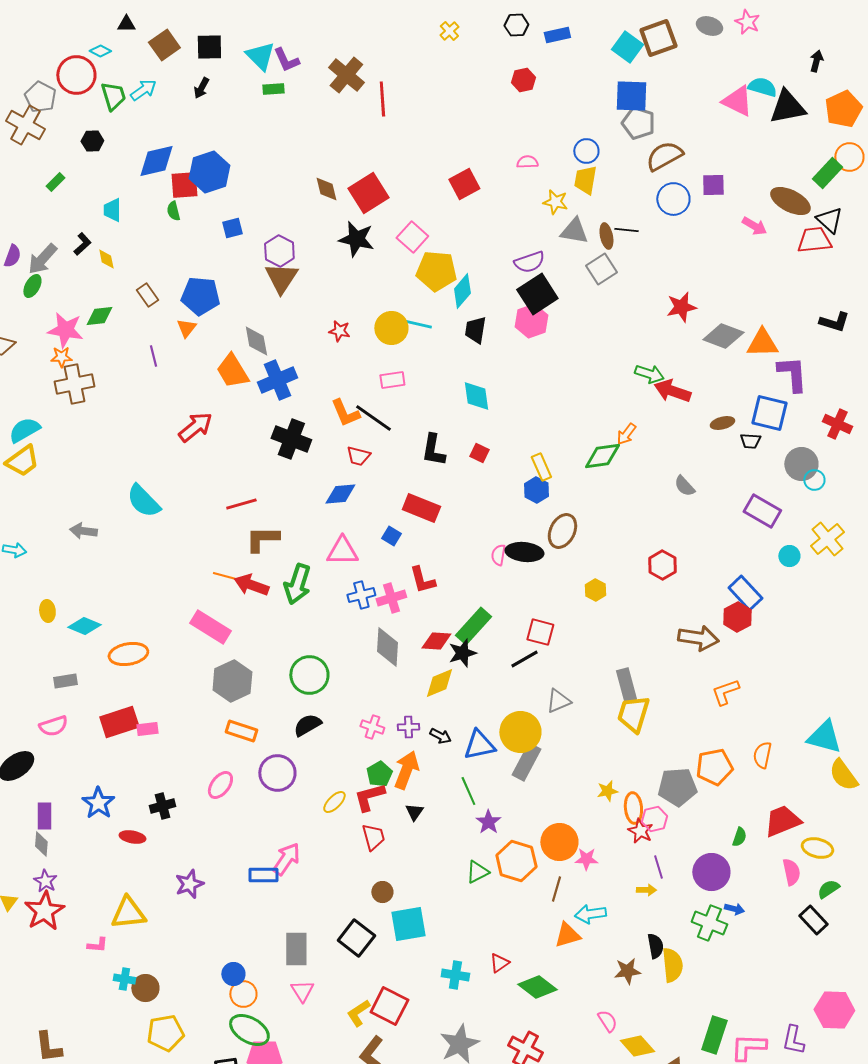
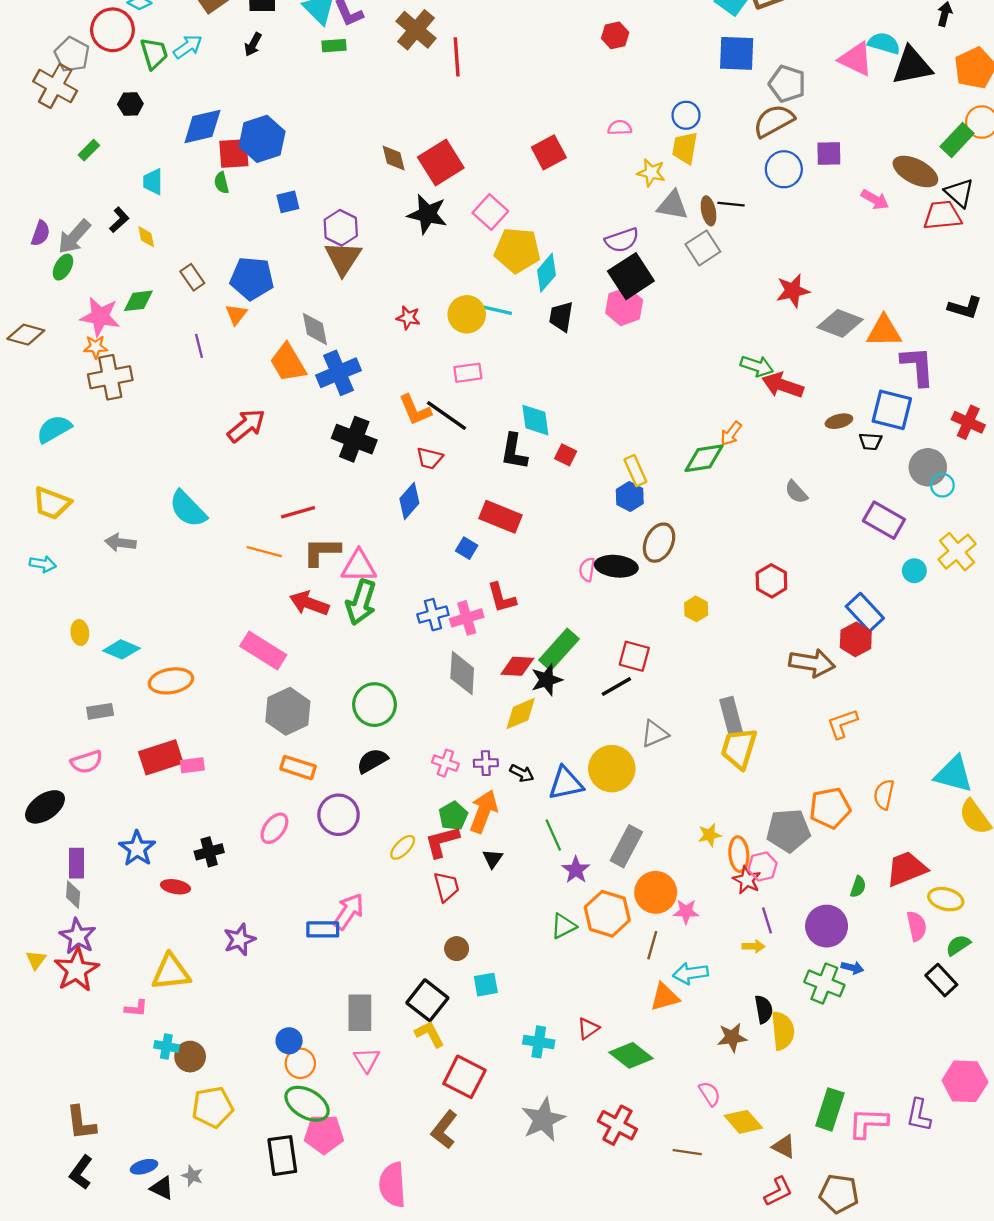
gray pentagon: (638, 123) -> (787, 84), moved
cyan diamond: (476, 396) -> (535, 420), moved
yellow trapezoid: (22, 461) -> (52, 503), moved, turned 57
blue diamond: (340, 494) -> (409, 501), turned -44
pink triangle: (342, 551) -> (359, 566), moved
orange line: (228, 577) -> (264, 552), moved
gray rectangle: (526, 762) -> (626, 846), moved
purple star: (45, 881) -> (78, 936), size x1.4
cyan square: (408, 924) -> (486, 985), size x0.6
yellow L-shape: (358, 1013) -> (430, 1034), moved, turned 96

